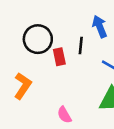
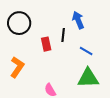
black circle: (38, 39) -> (19, 23), moved

